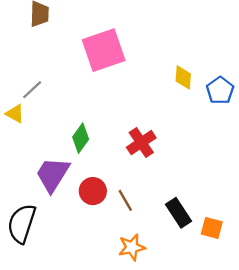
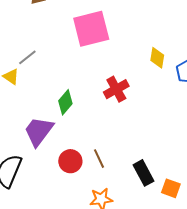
red cross: (141, 143) -> (116, 89), moved
red circle: (93, 191) -> (70, 161), moved

